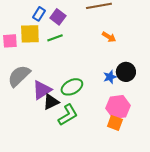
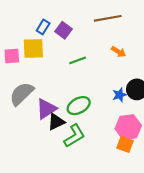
green line: (55, 38) -> (78, 60), moved

